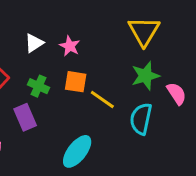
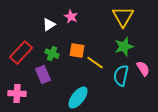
pink star: (70, 46) -> (71, 17), moved
pink semicircle: (177, 94) -> (143, 69), moved

